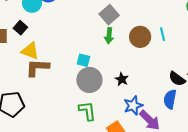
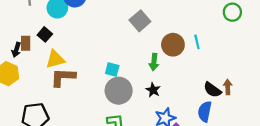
green arrow: (109, 36) -> (154, 62), moved
yellow triangle: (30, 51) -> (55, 59), turned -36

